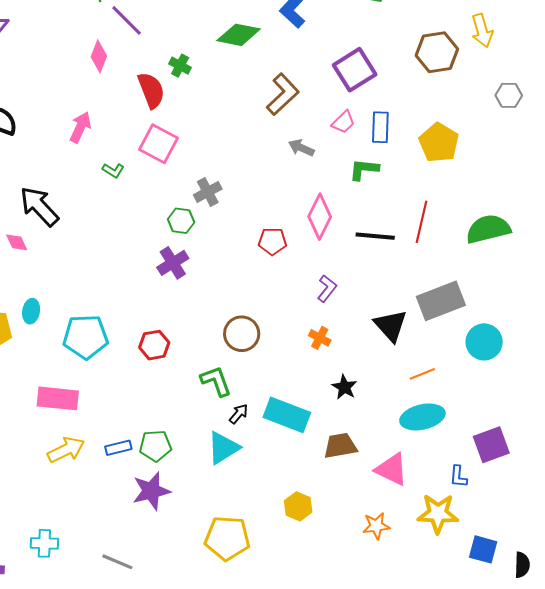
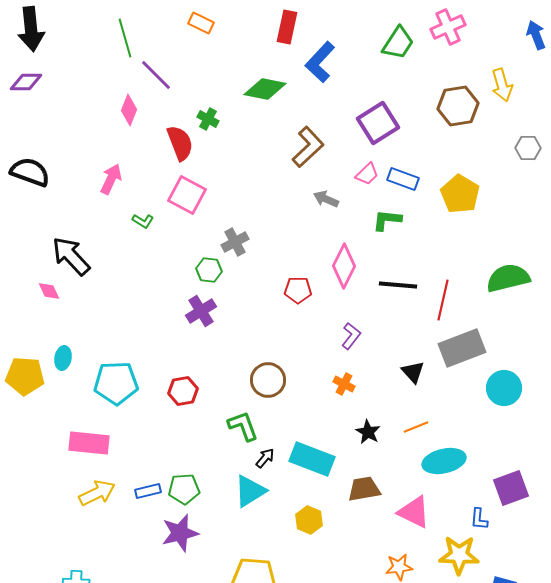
blue rectangle: (380, 127) -> (403, 179), turned -72
red line: (421, 222) -> (443, 300), moved
black triangle: (391, 326) -> (413, 372), size x0.7
orange line: (422, 374) -> (416, 427), moved
yellow hexagon: (298, 506) -> (309, 520), moved

